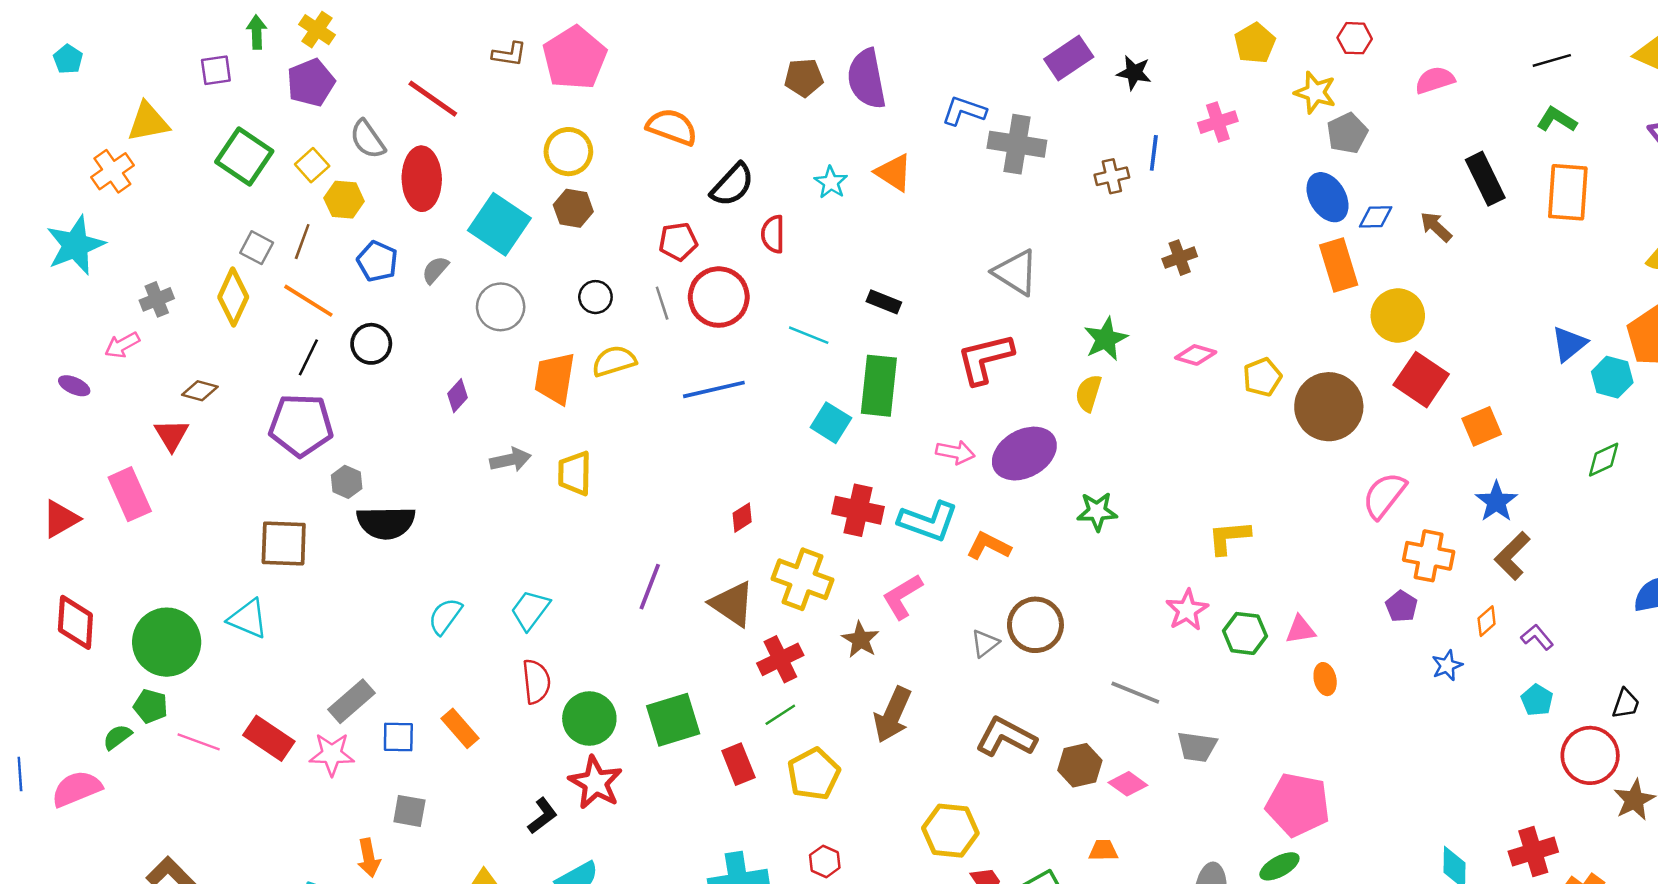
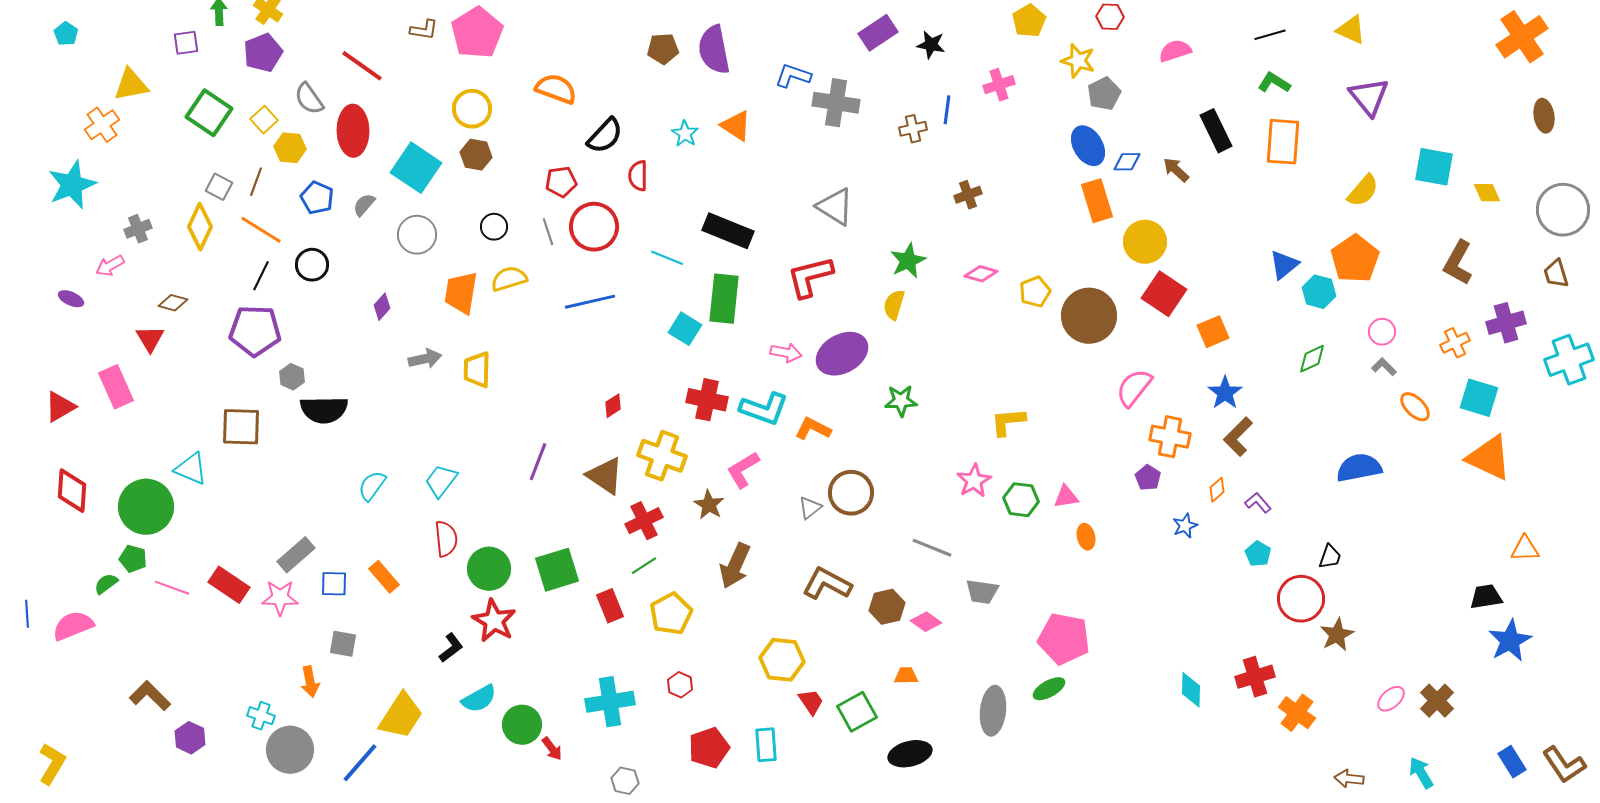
black rectangle: (884, 302) -> (728, 231), size x1.8
cyan triangle: (248, 619) -> (191, 469), moved

